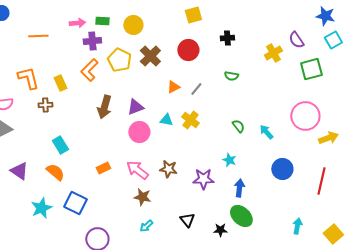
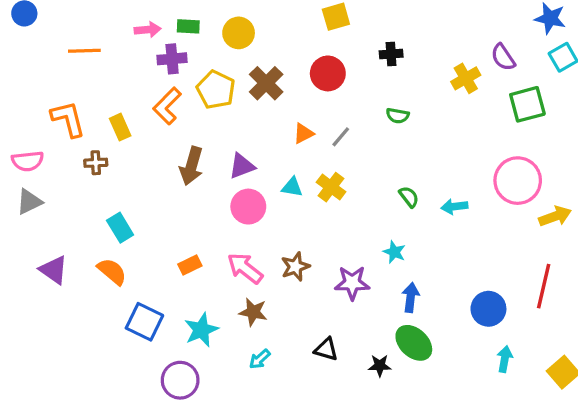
cyan arrow: (266, 132) -> (454, 207), turned -56
brown star: (168, 169) -> (295, 267), turned -30
blue circle: (282, 169) -> (488, 309), moved
cyan star: (41, 208) -> (201, 330), moved
black triangle: (187, 220) -> (326, 349), turned -35

